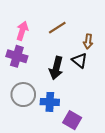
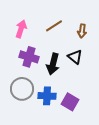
brown arrow: (88, 41) -> (82, 31), moved
purple cross: (17, 56) -> (29, 57), moved
purple square: (72, 120) -> (70, 102), moved

